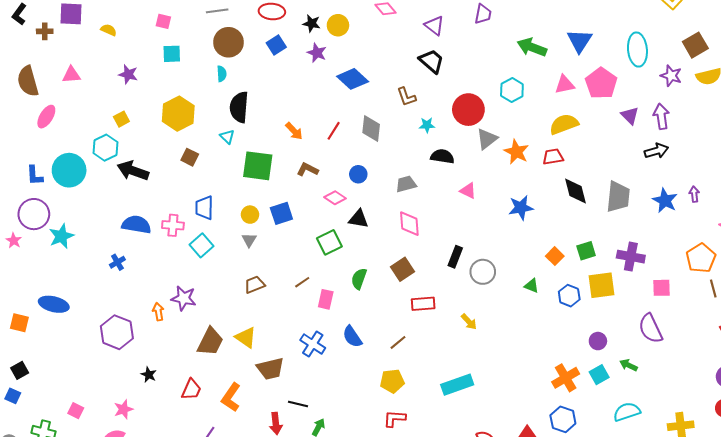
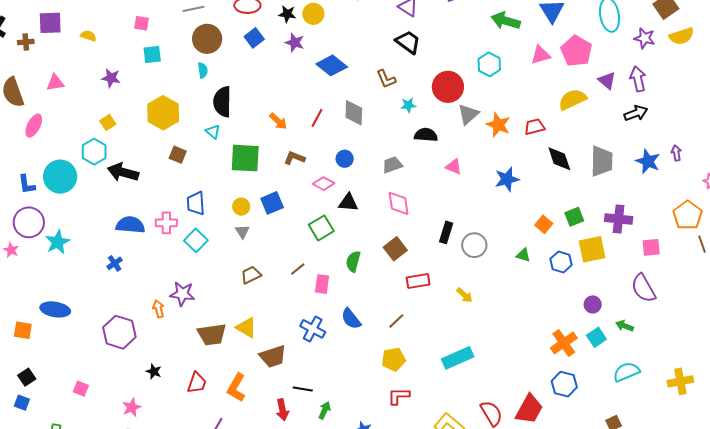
yellow semicircle: (564, 124) -> (572, 99), moved
brown trapezoid: (210, 342) -> (212, 334), turned 60
pink square: (76, 411) -> (81, 389), moved

